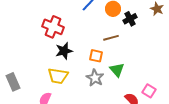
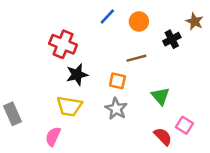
black cross: (130, 19) -> (172, 39), moved
green triangle: (117, 70) -> (160, 96), moved

